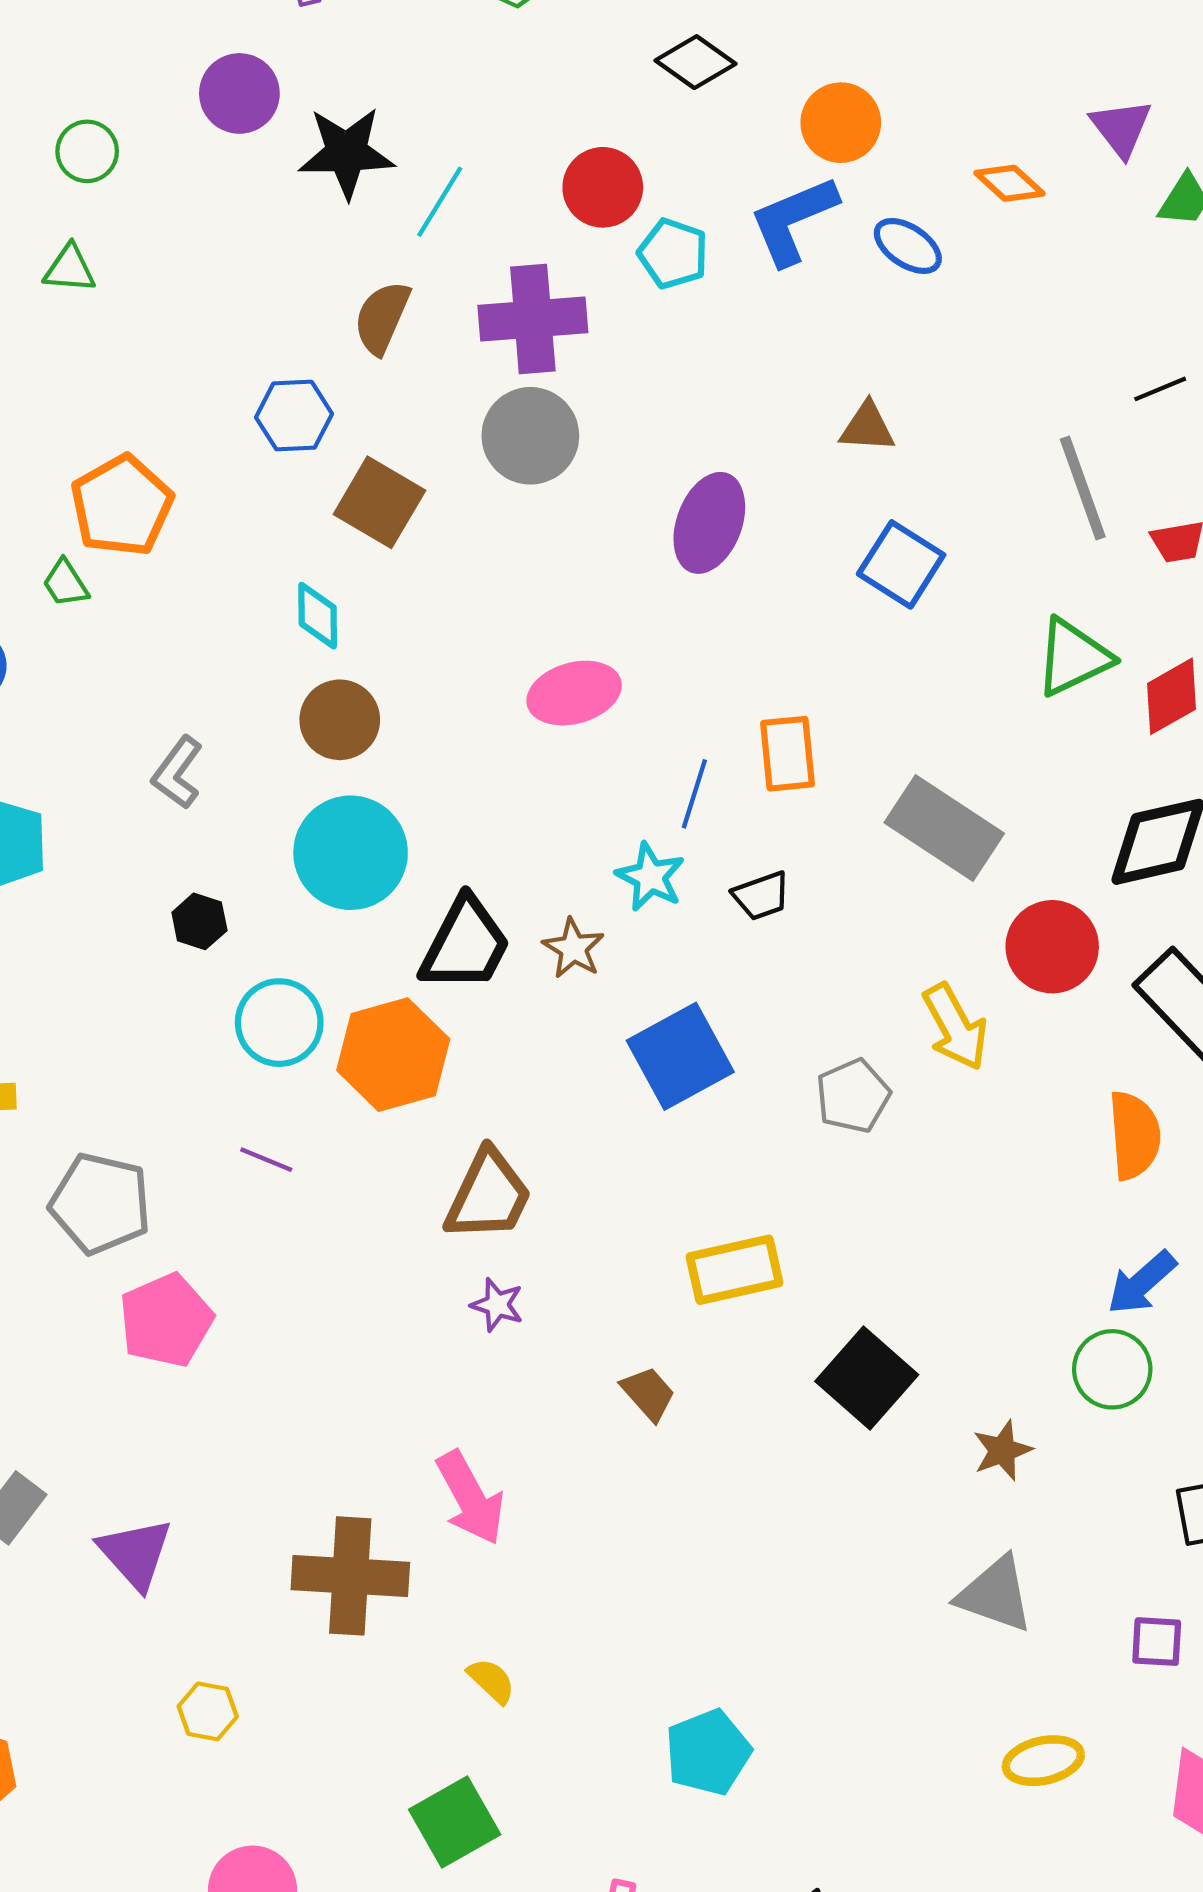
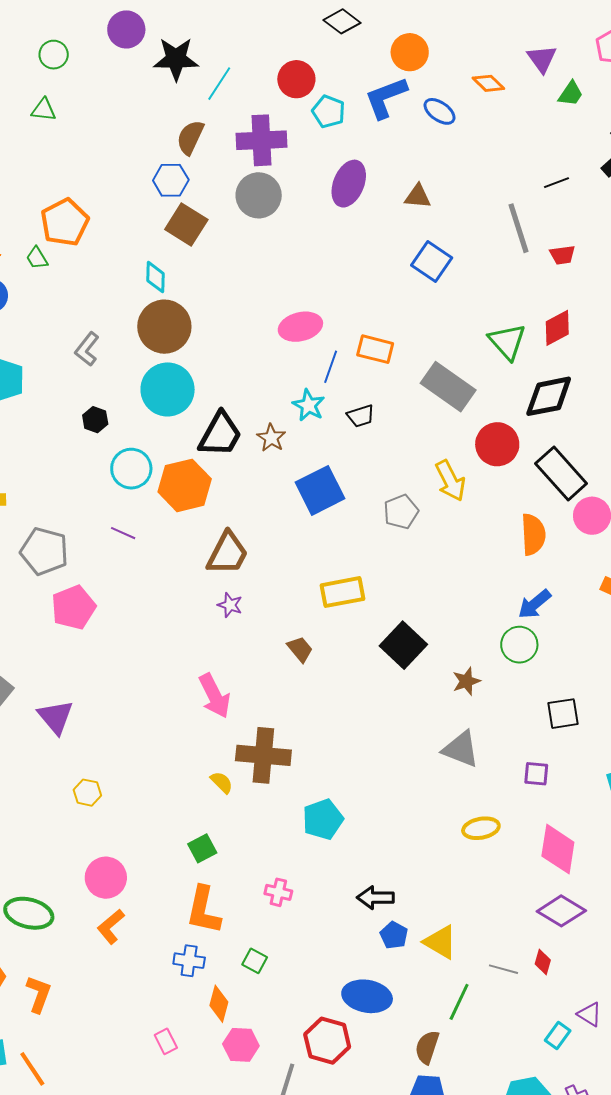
blue hexagon: (294, 416) -> (171, 180), moved
purple ellipse: (709, 523) -> (349, 184), moved
green triangle: (1073, 657) -> (507, 342), moved, turned -48
pink ellipse: (574, 693) -> (300, 327), moved
brown circle: (340, 720) -> (164, 327), size x1.4
orange rectangle: (788, 754) -> (375, 349), turned -72
brown cross: (350, 1576) -> (263, 755), moved
green square: (455, 1822) -> (202, 848), size x0.7

